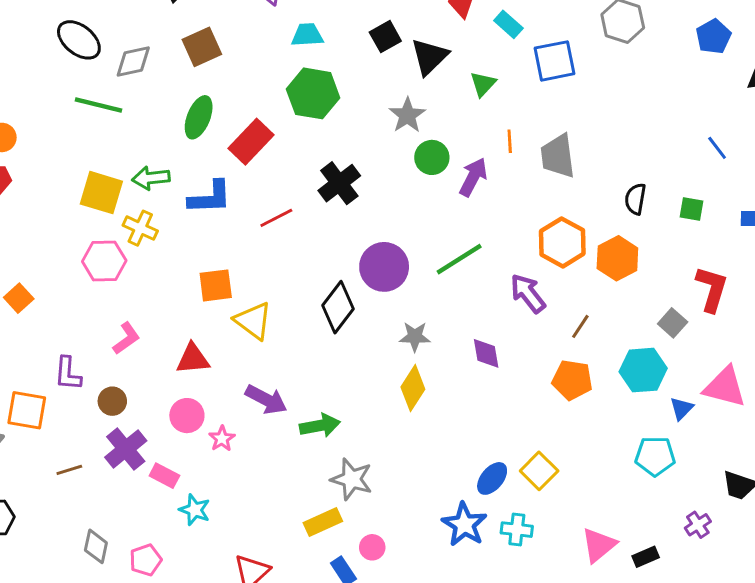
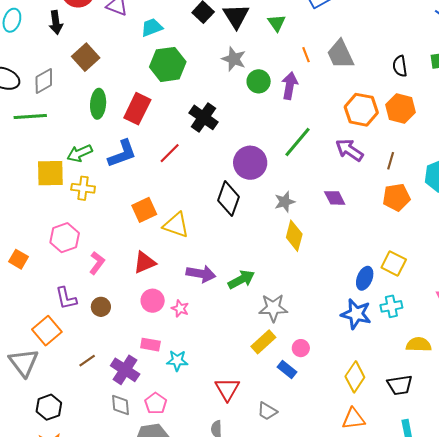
pink hexagon: (104, 261) -> (65, 238), moved
orange square: (27, 410) -> (47, 331), turned -32
purple cross: (126, 449) -> (125, 370), moved

